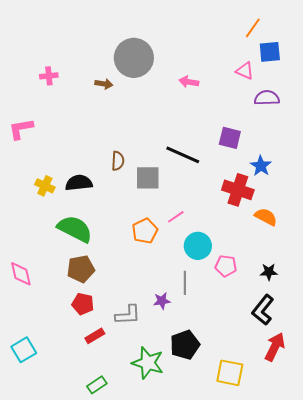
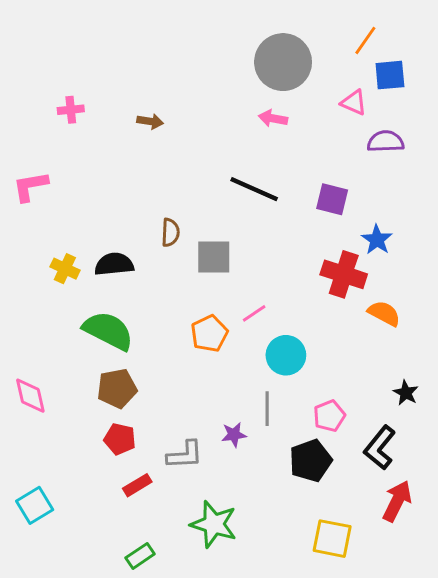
gray circle: (134, 58) -> (283, 62), moved
black line: (183, 155) -> (254, 189), moved
pink pentagon: (226, 266) -> (329, 416), moved, turned -30
black star: (269, 272) -> (406, 393), moved, turned 30
black pentagon: (185, 345) -> (310, 461), moved

